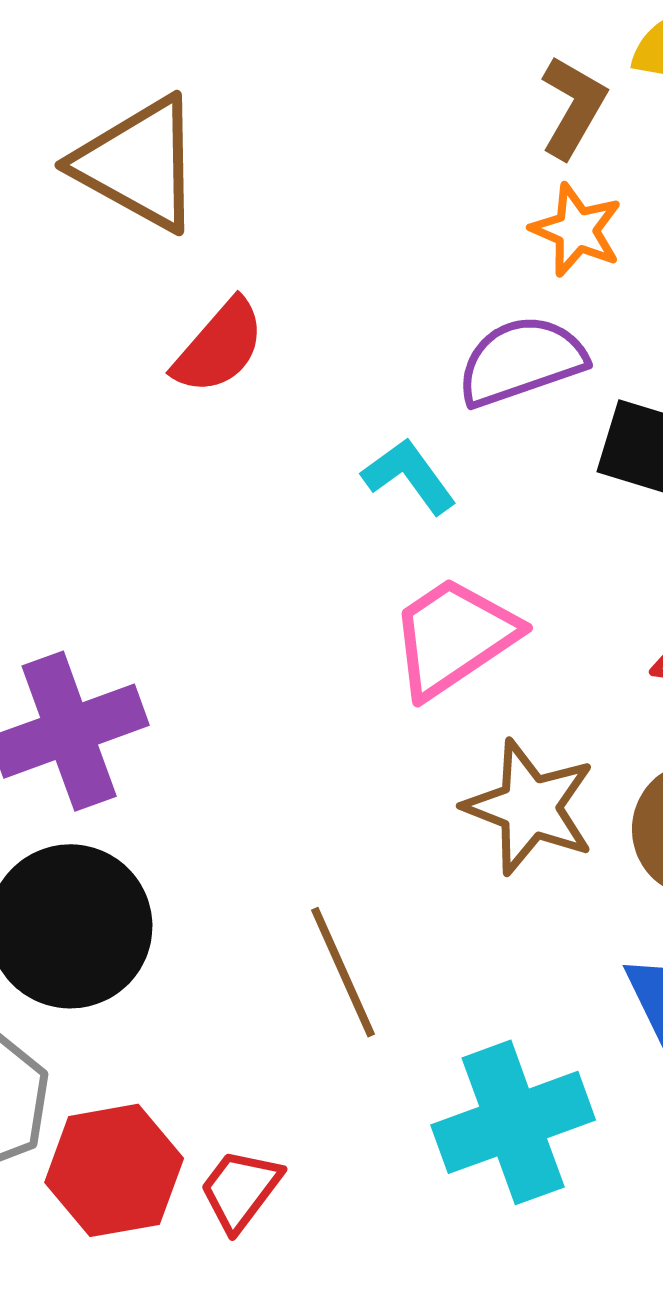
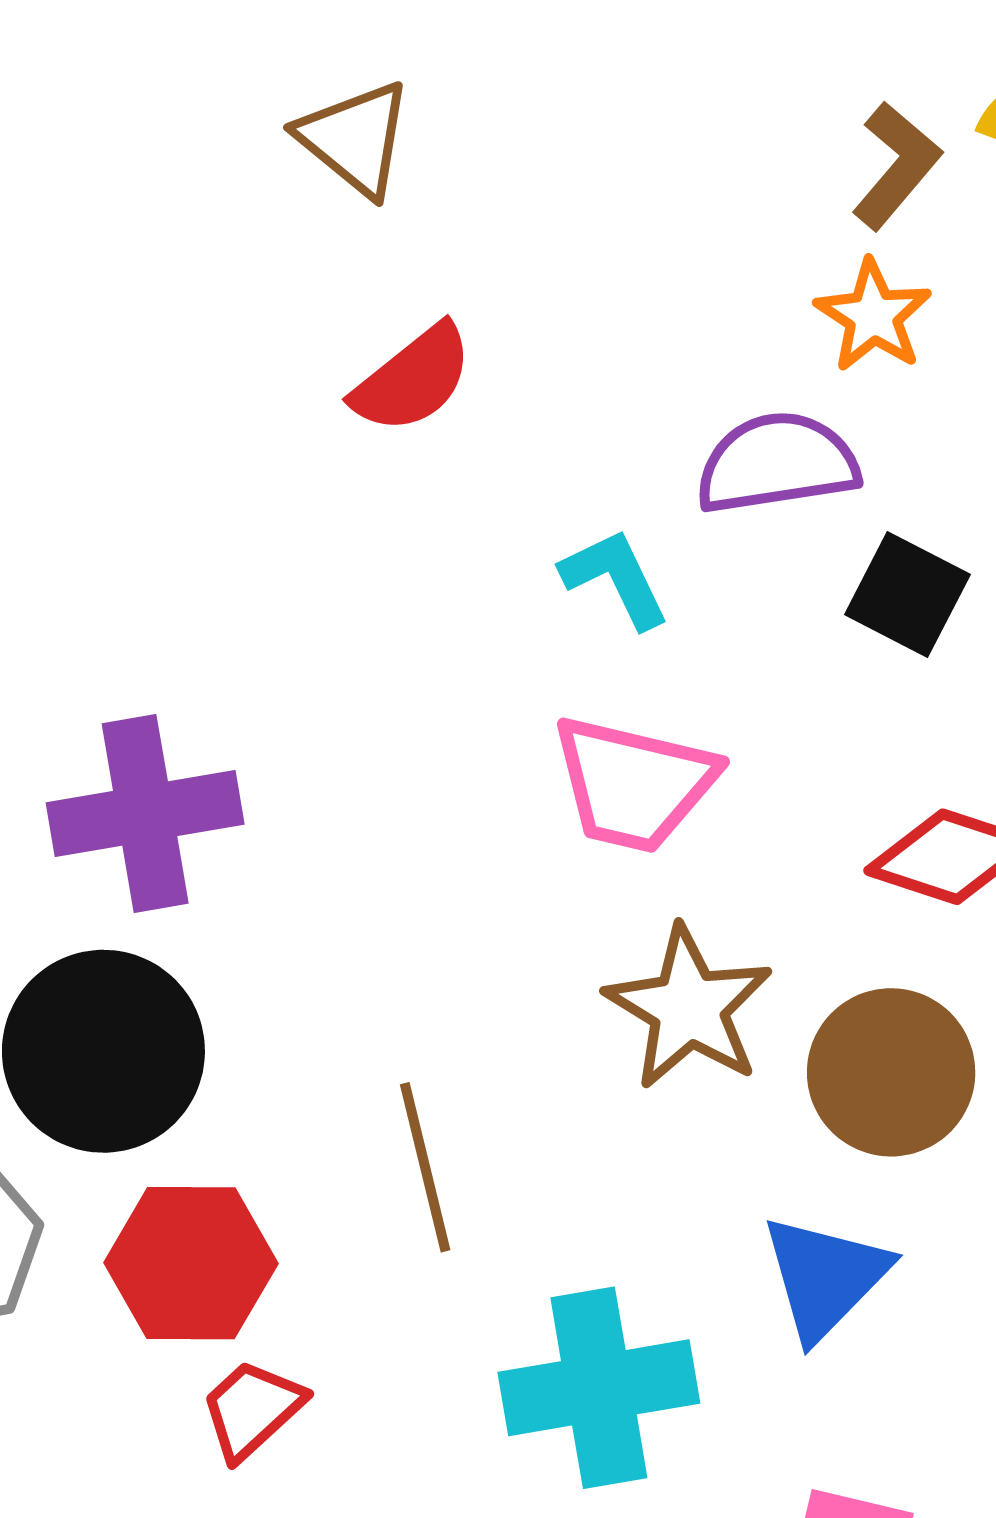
brown triangle: (138, 164) -> (355, 139), size x0.7
pink trapezoid: (454, 637) -> (634, 784), turned -143
red hexagon: (114, 1170) -> (191, 1263), moved

